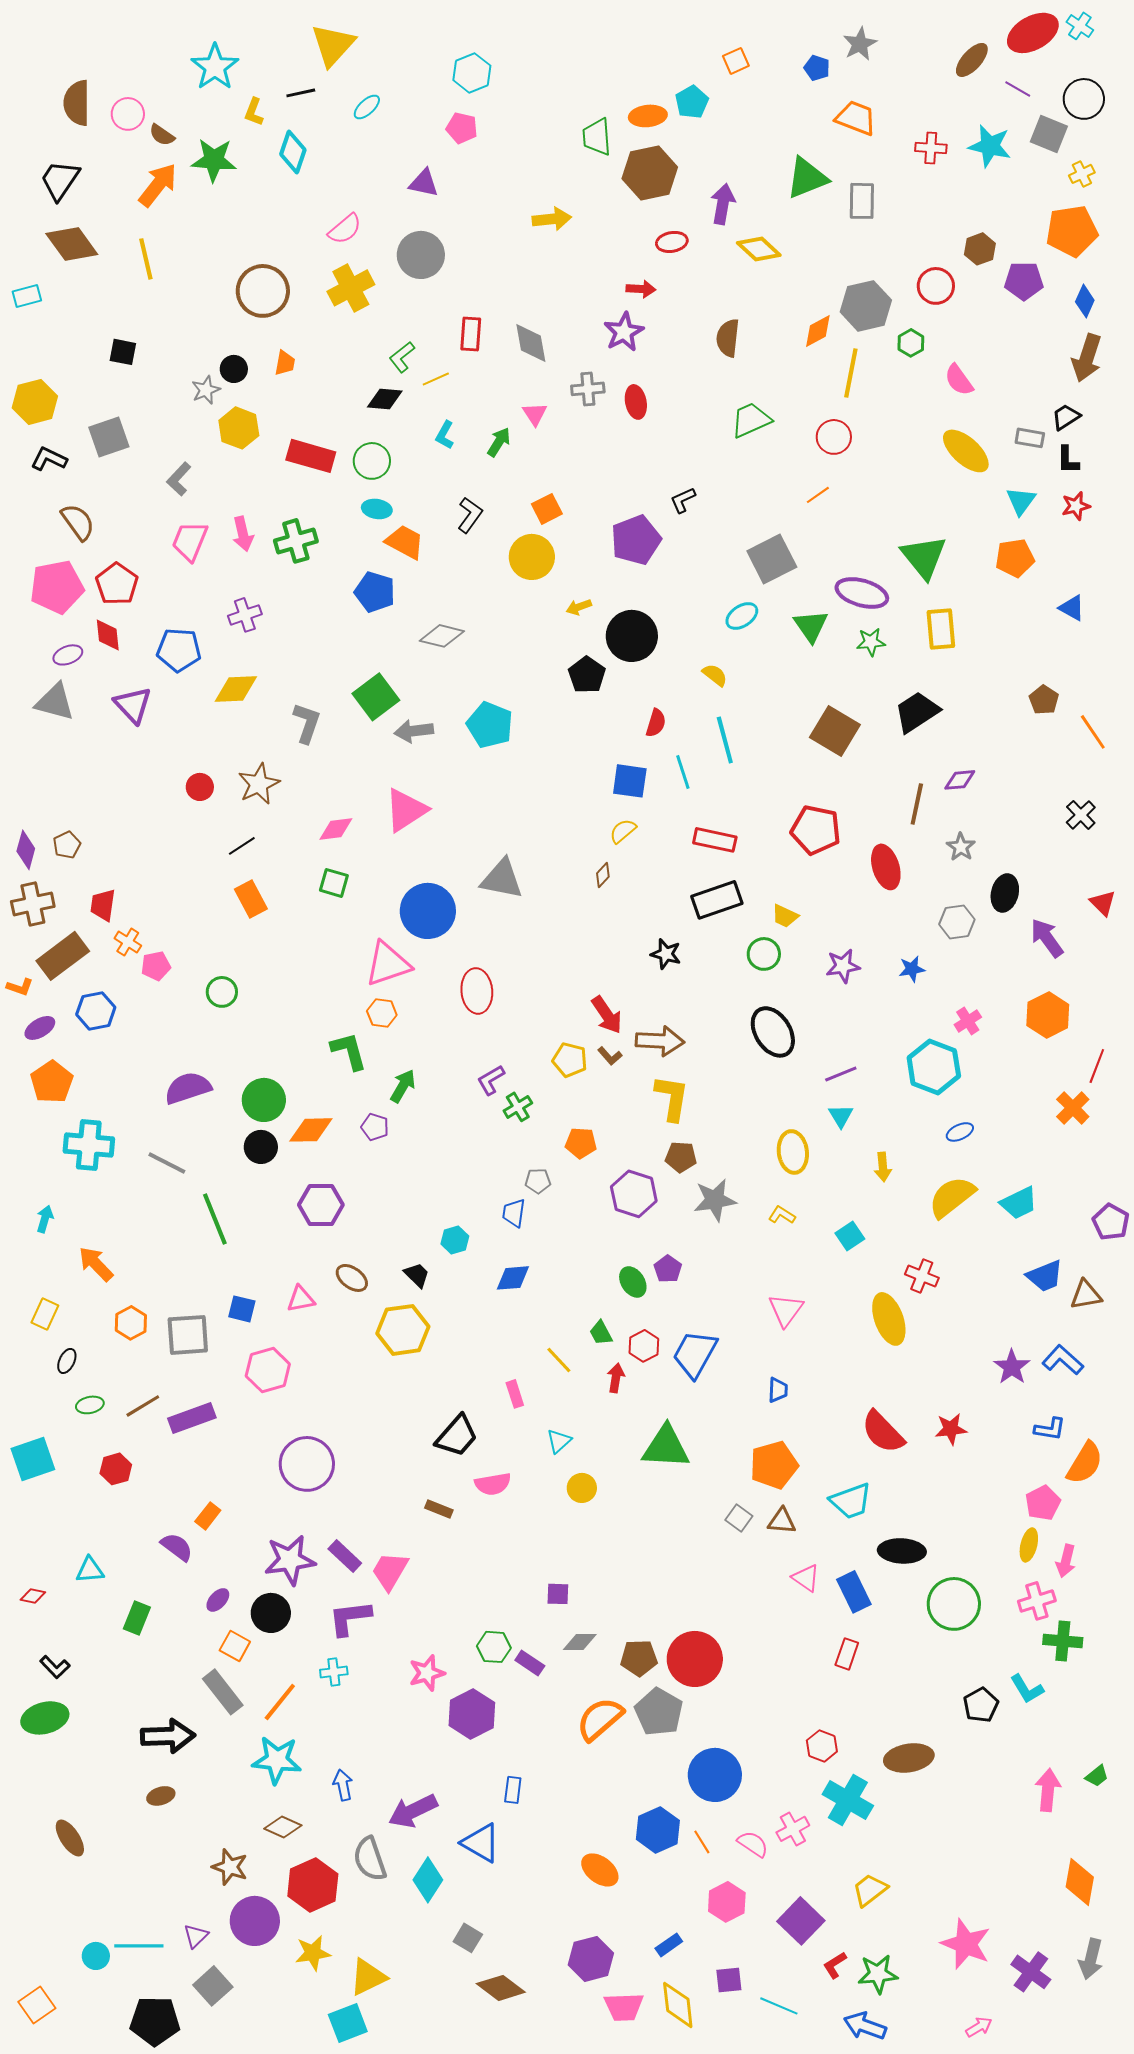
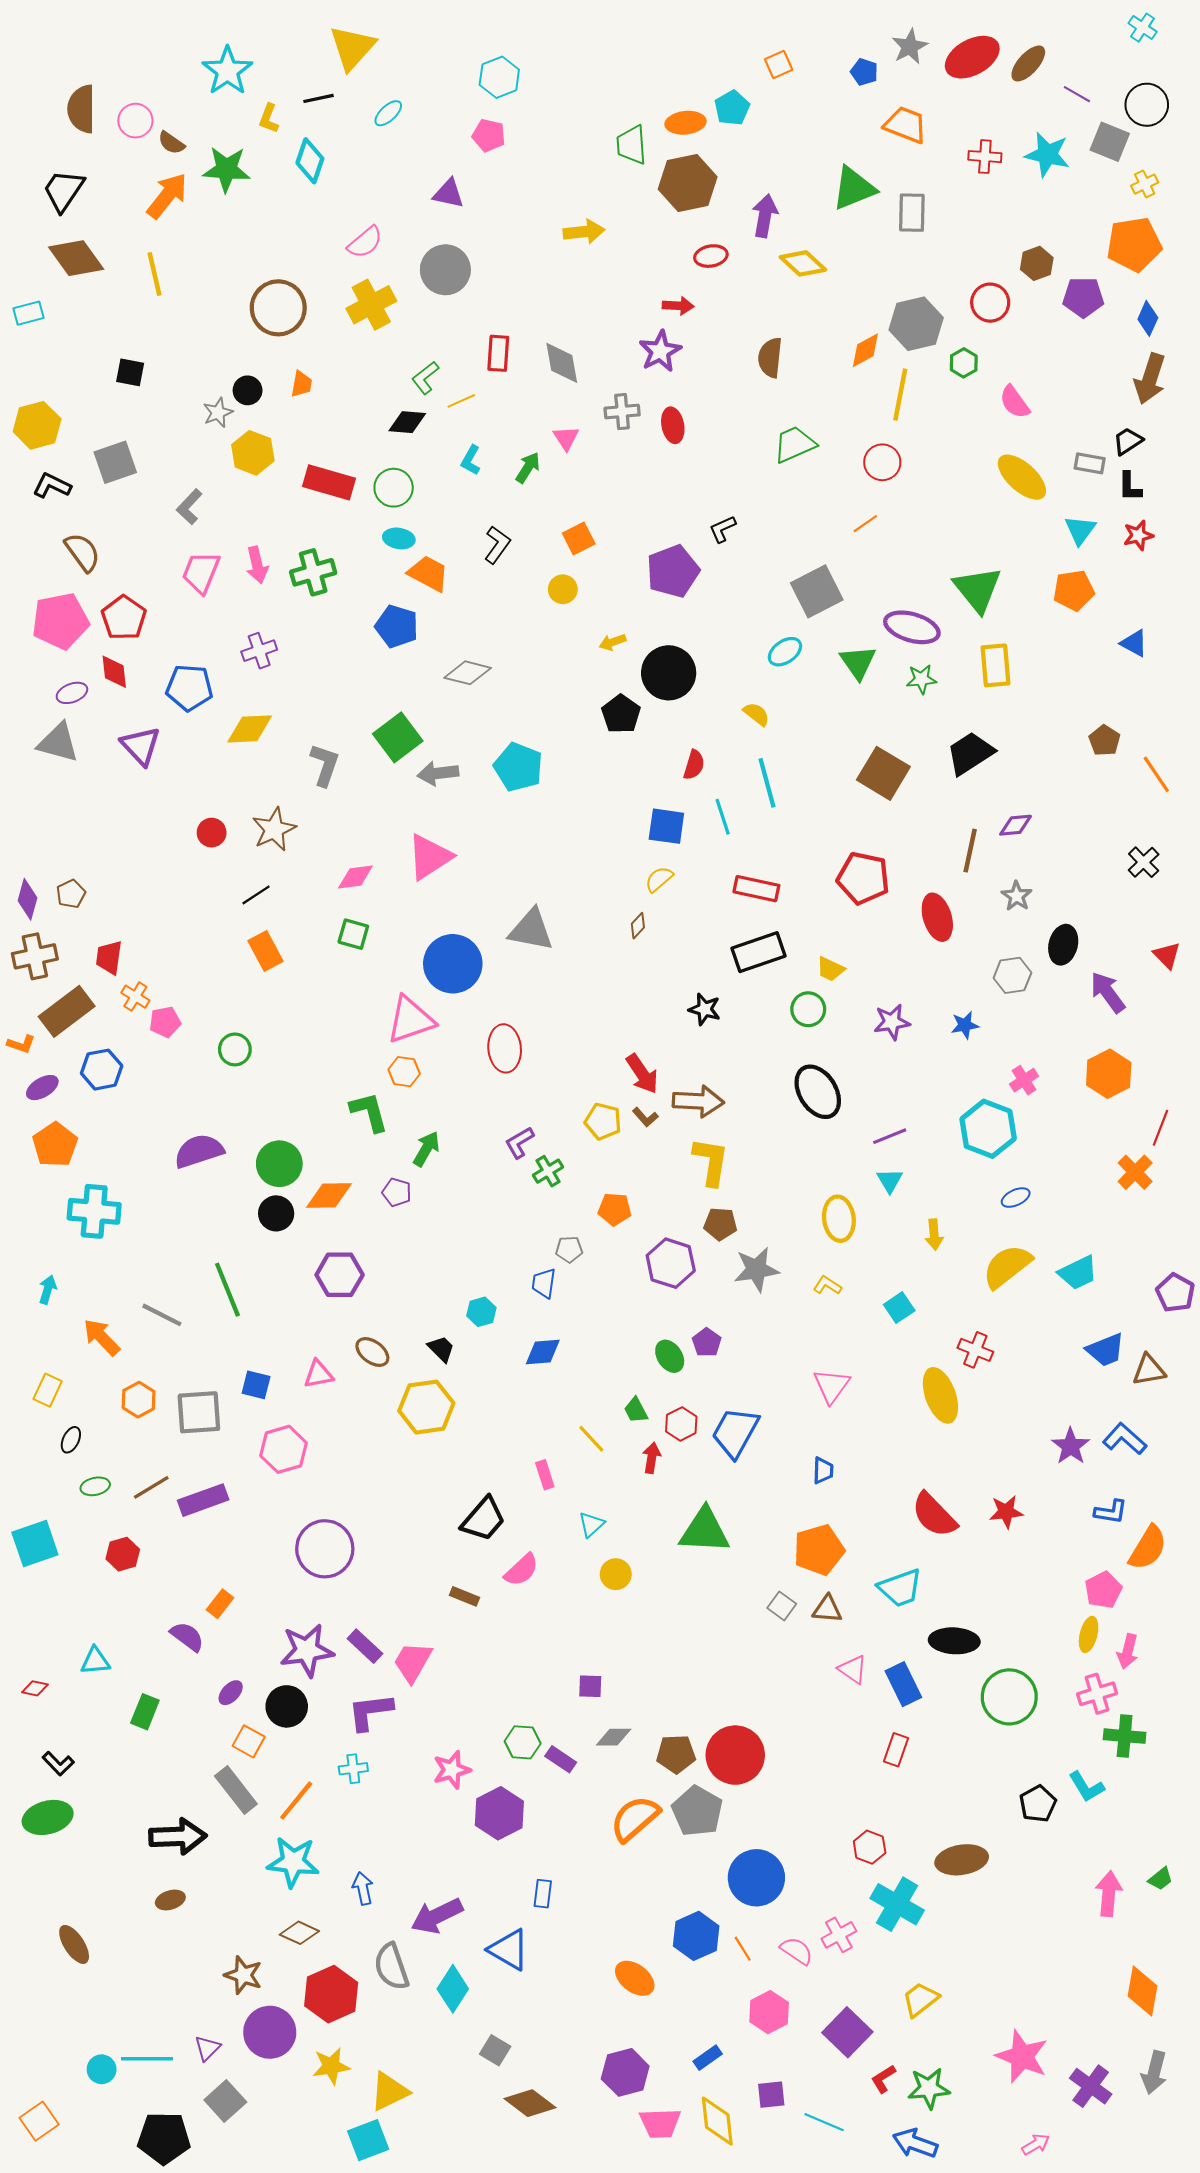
red ellipse: (1033, 33) -> (972, 57), moved
yellow circle: (532, 557) -> (563, 589), size x0.6
gray line: (167, 1163) -> (162, 1315), moved
pink semicircle: (493, 1484) -> (522, 1570), turned -33

